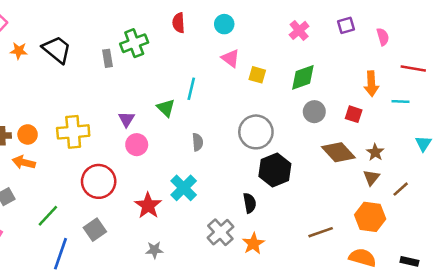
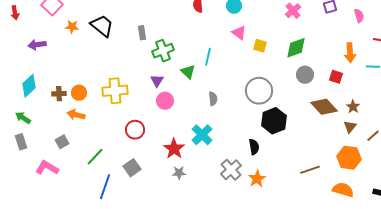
green cross: (134, 43) -> (163, 51), moved
red circle: (99, 181) -> (135, 130), size x0.7
gray star: (154, 250) -> (179, 173), moved

